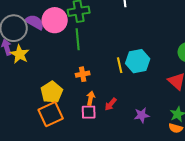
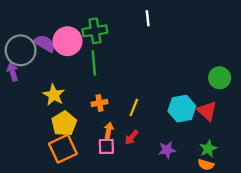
yellow star: (20, 54) -> (54, 95), moved
cyan hexagon: (138, 61) -> (182, 109), moved
yellow line: (120, 65) -> (134, 108), moved, turned 35

